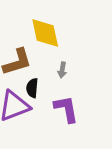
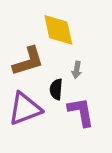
black semicircle: (32, 88) -> (56, 89), moved

